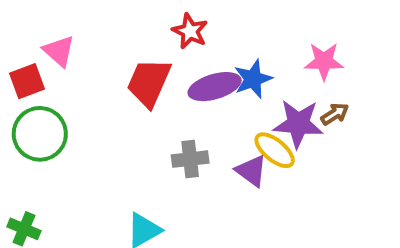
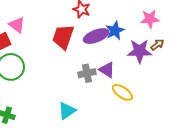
yellow ellipse: (275, 150) -> (122, 92), moved
purple triangle: (251, 171) -> (107, 70), moved

